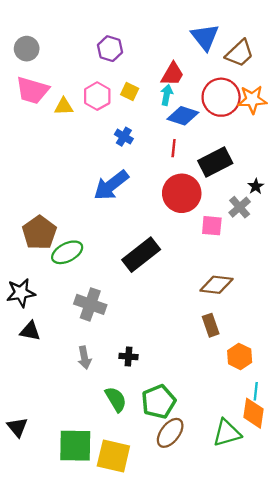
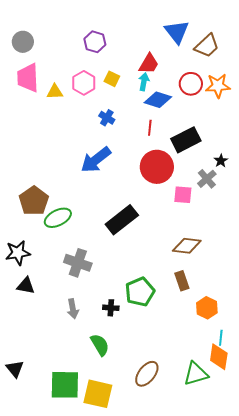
pink trapezoid: (32, 90) -> (28, 78), turned 72
red circle: (221, 97) -> (191, 84), size x0.7
green pentagon: (159, 402) -> (140, 292), moved

